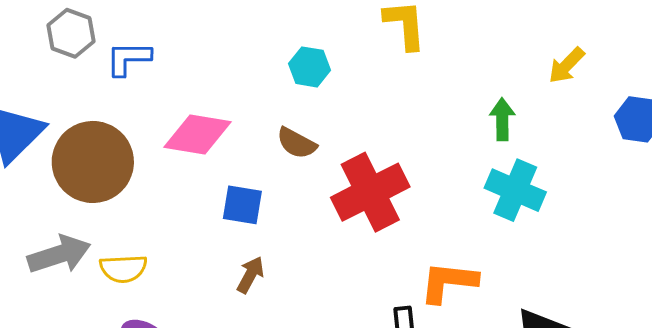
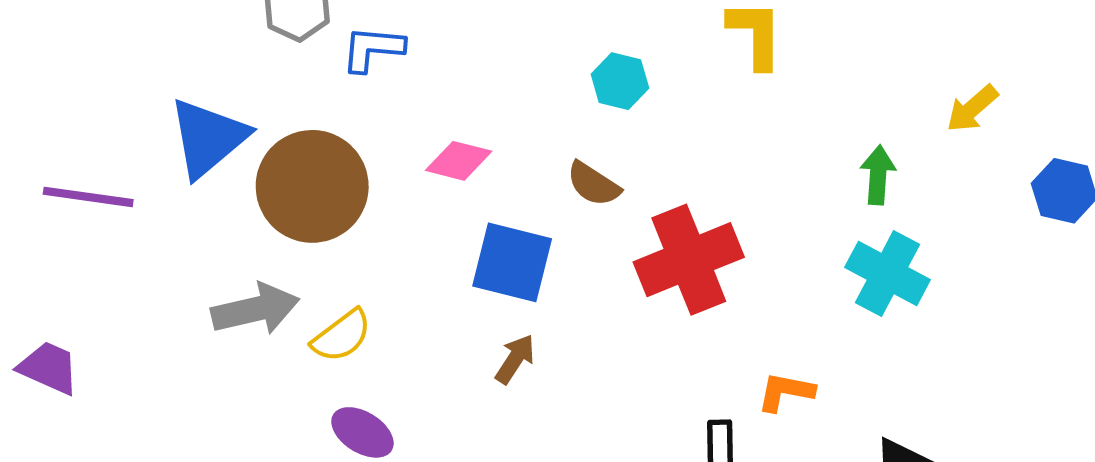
pink diamond: (197, 135) -> (459, 161), size x0.7
blue square: (242, 205) -> (512, 262), size x1.4
yellow semicircle: (123, 269) -> (342, 336), turned -39
orange L-shape: (449, 282) -> (786, 392), size x0.7

